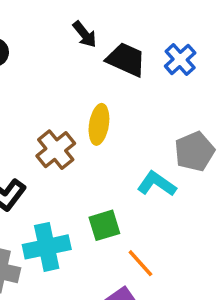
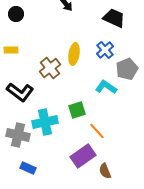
black trapezoid: (126, 59) -> (114, 18), moved
blue cross: (180, 59) -> (105, 50), moved

